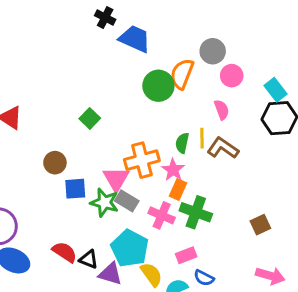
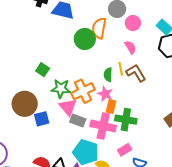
brown L-shape: (223, 148) -> (136, 73), turned 35
brown circle: (55, 163) -> (25, 104), size x1.6
green star: (104, 203) -> (61, 89), moved
pink cross: (162, 215) -> (103, 126), size x1.4

